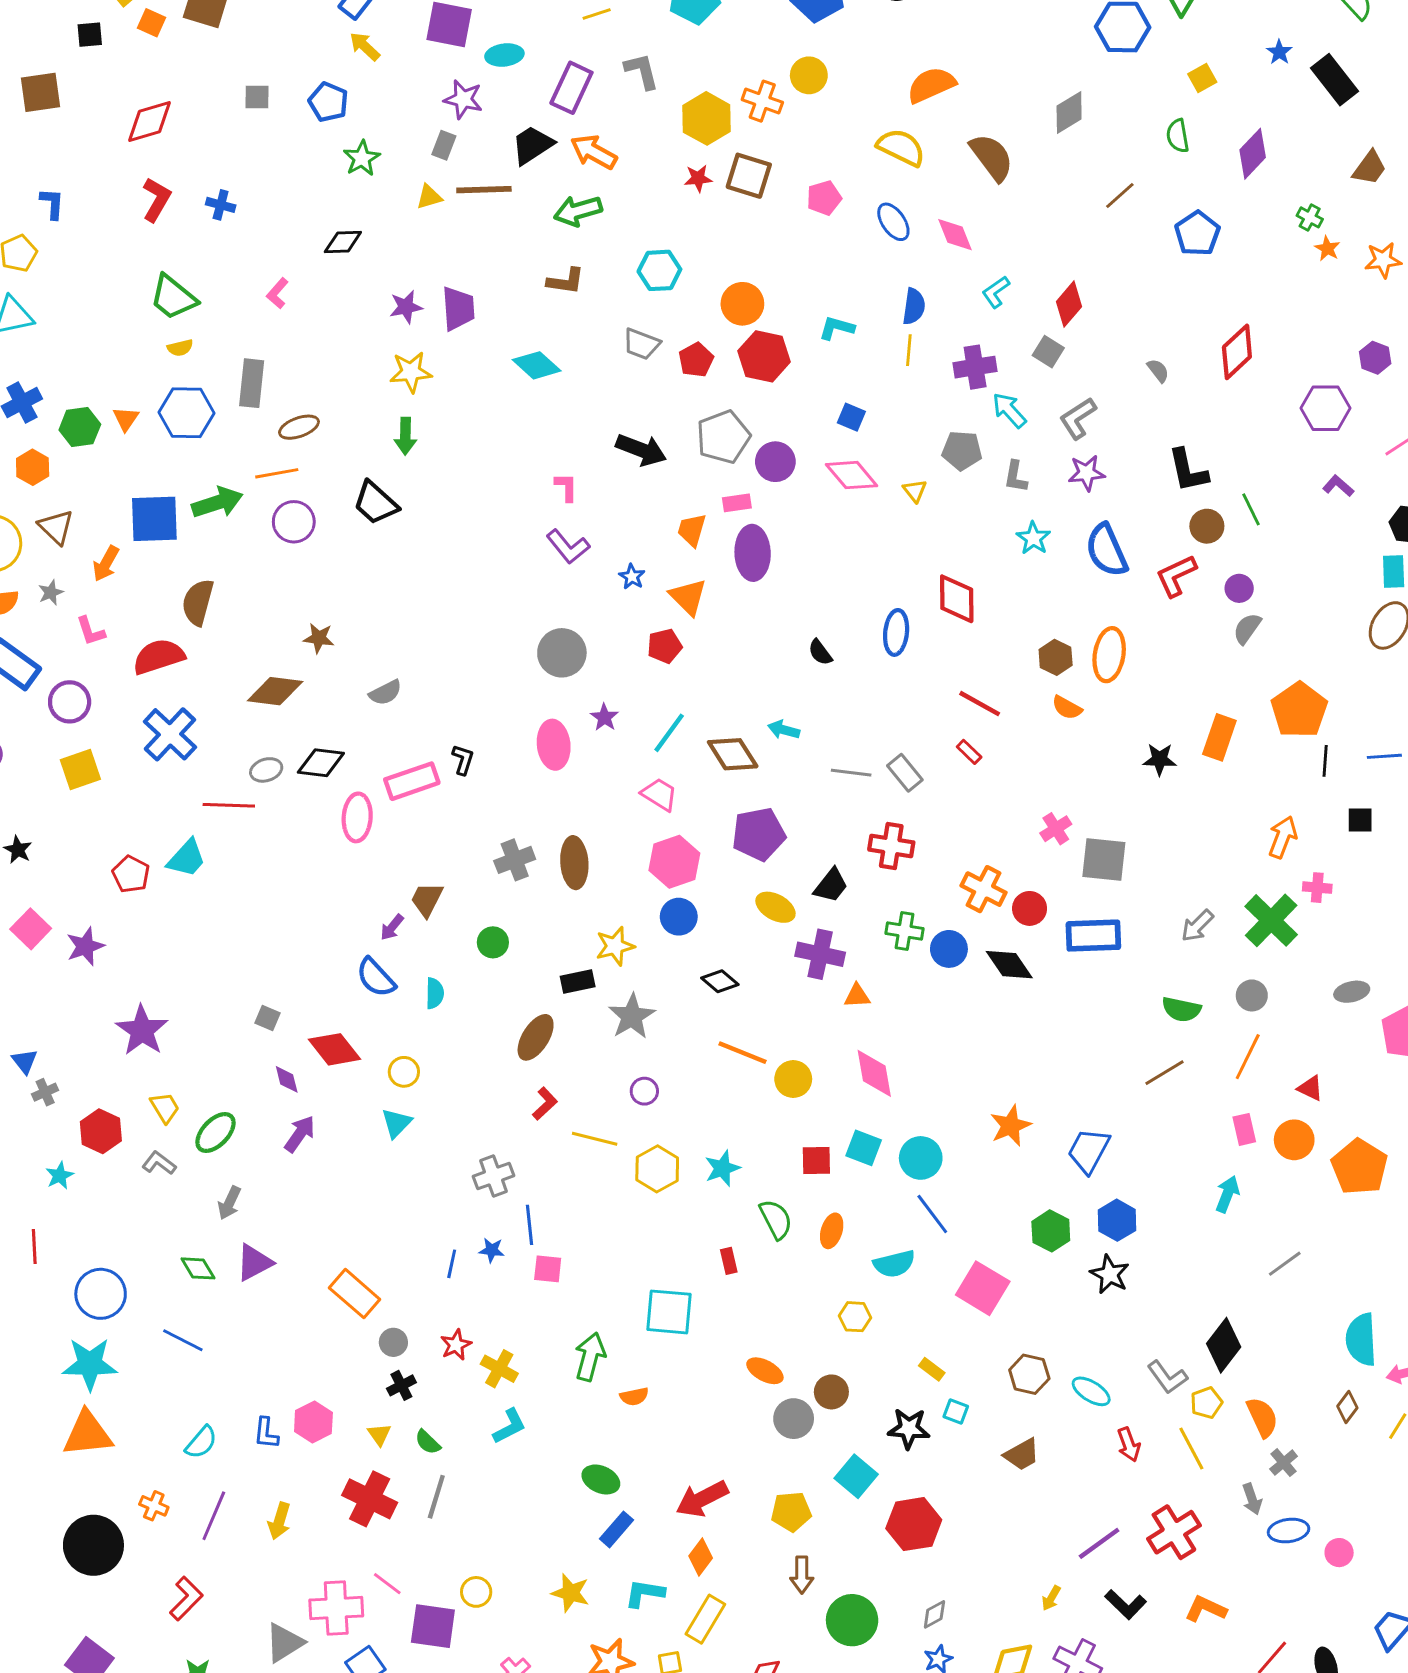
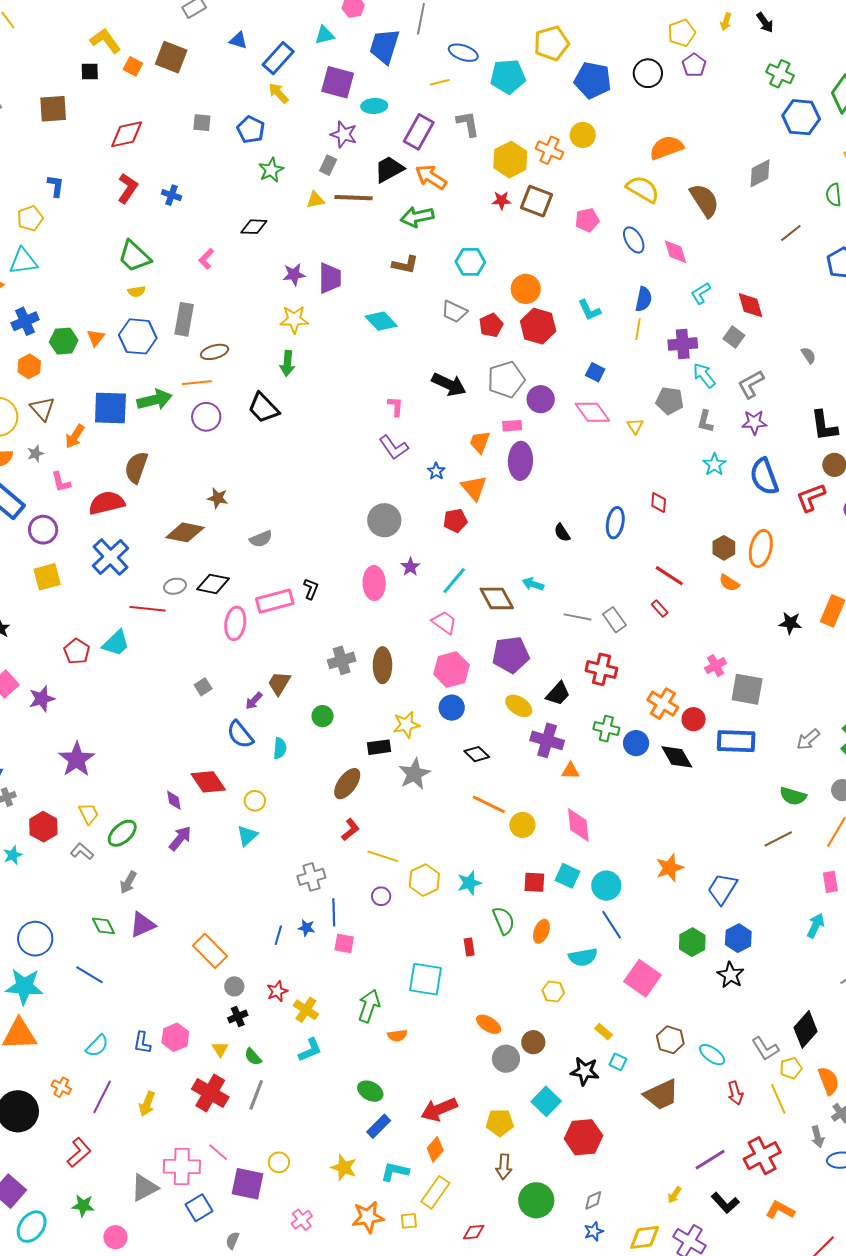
red diamond: (1069, 304) -> (750, 305), turned -60
cyan L-shape: (837, 328) -> (589, 310), turned -135
red diamond: (957, 599) -> (659, 503), size x0.6
gray square: (268, 1018) -> (203, 687), moved, turned 30
purple circle: (644, 1091) -> (381, 896), moved
brown trapezoid: (1022, 1455) -> (661, 1095), size x1.4

